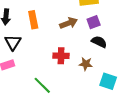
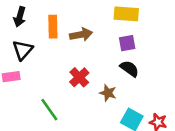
brown arrow: (69, 23) -> (81, 35), moved
red cross: (61, 56) -> (79, 77), turned 35

